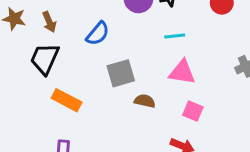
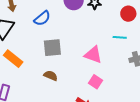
cyan line: (175, 36) -> (120, 37), moved
brown semicircle: (145, 101) -> (51, 76), moved

